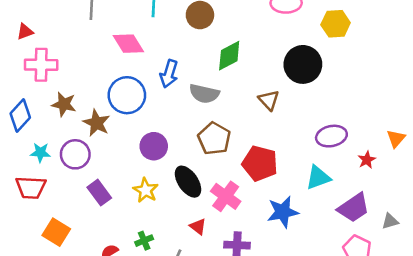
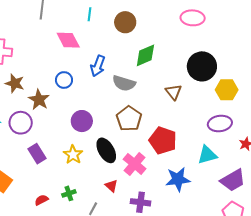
yellow hexagon: (336, 24) -> (227, 90), moved
blue circle: (127, 95) -> (64, 80), size x0.6

